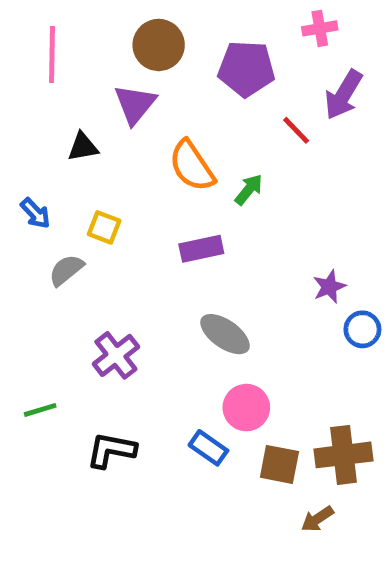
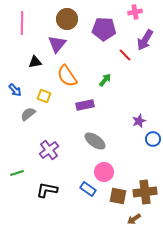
orange semicircle: (192, 166) -> (67, 76), moved

